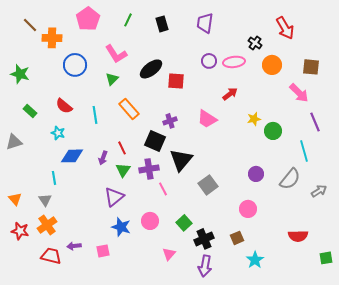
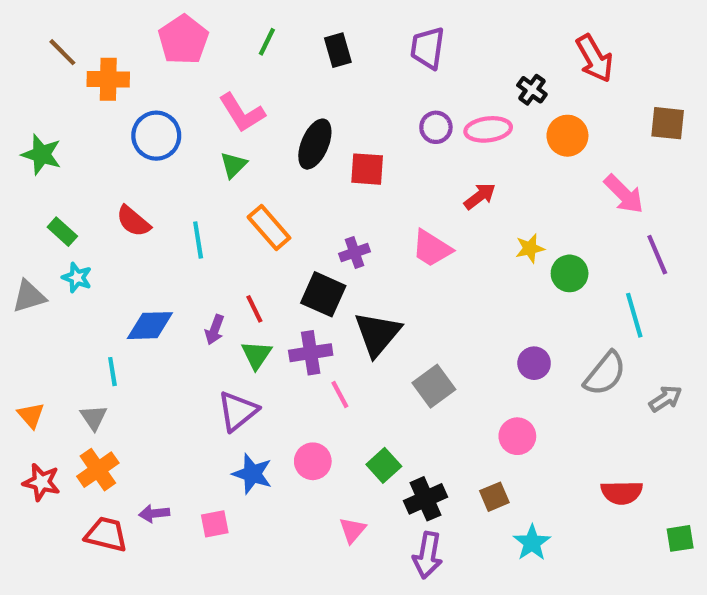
brown square: (311, 67) -> (668, 123), moved
black ellipse: (151, 69) -> (315, 144), turned -30
cyan star: (58, 133) -> (77, 278), moved

